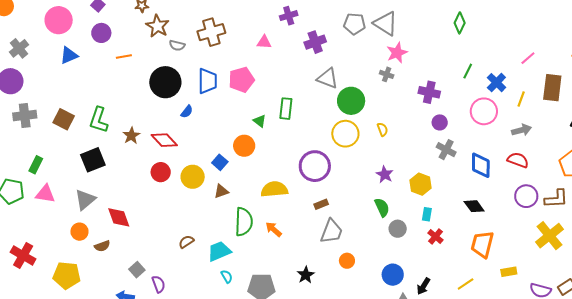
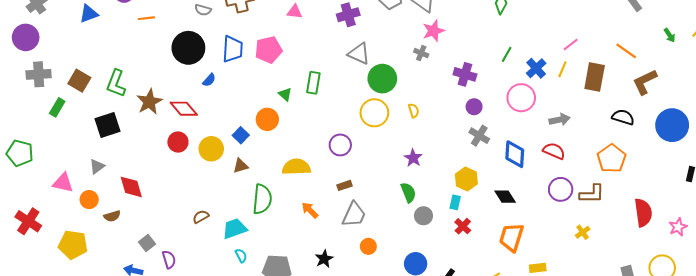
yellow line: (521, 99) -> (562, 69), moved
brown star: (131, 136) -> (149, 102), size x1.4
green rectangle: (36, 165) -> (57, 107), moved
purple circle: (315, 166) -> (340, 145), size x0.7
yellow hexagon: (420, 184) -> (466, 179), moved
pink triangle: (45, 194) -> (63, 183), moved
gray triangle: (85, 200) -> (97, 166), size x0.7
orange arrow: (274, 229) -> (310, 210), moved
yellow cross: (550, 236) -> (583, 232), size x0.5

